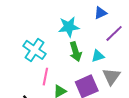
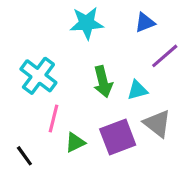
cyan star: (69, 27) -> (87, 23), moved
gray triangle: (111, 77) -> (157, 124), turned -30

